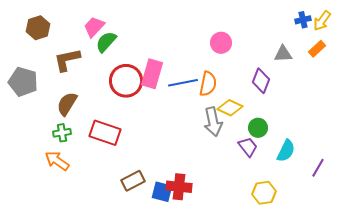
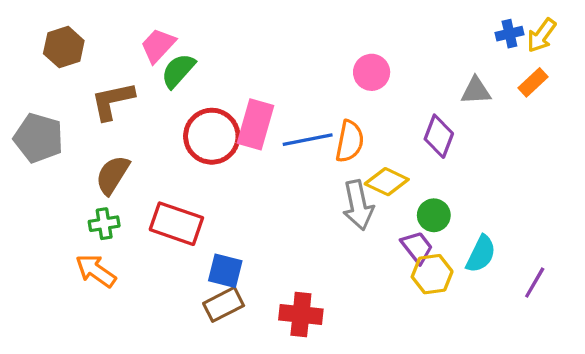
blue square: (162, 192) -> (225, 271), moved
yellow hexagon: (264, 193) -> (432, 274), moved

